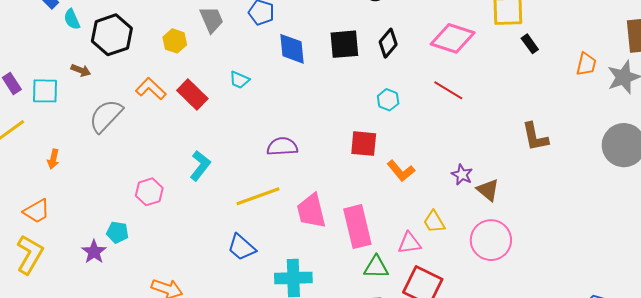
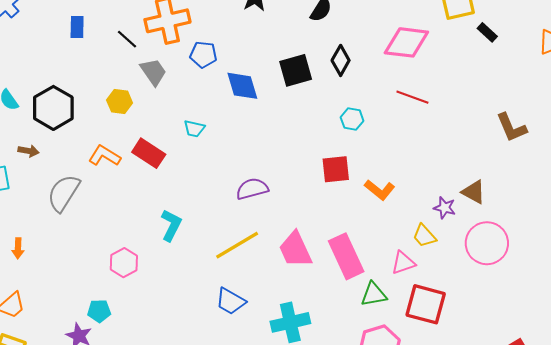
purple star: (462, 175) -> (445, 208), moved

